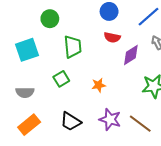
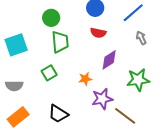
green circle: (50, 19) -> (51, 18), moved
purple diamond: (131, 55) -> (109, 60), moved
purple star: (110, 119) -> (102, 99), moved, turned -30

